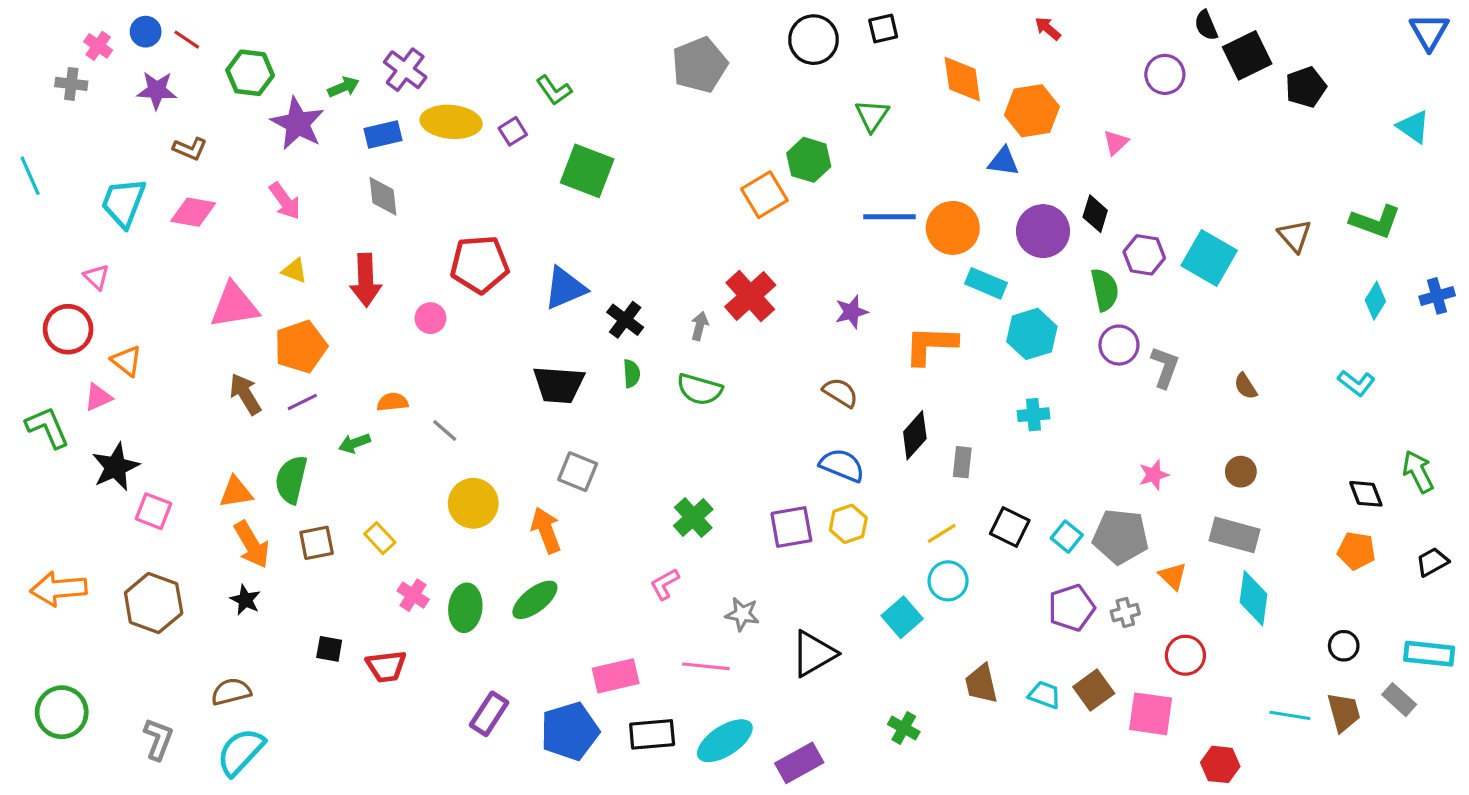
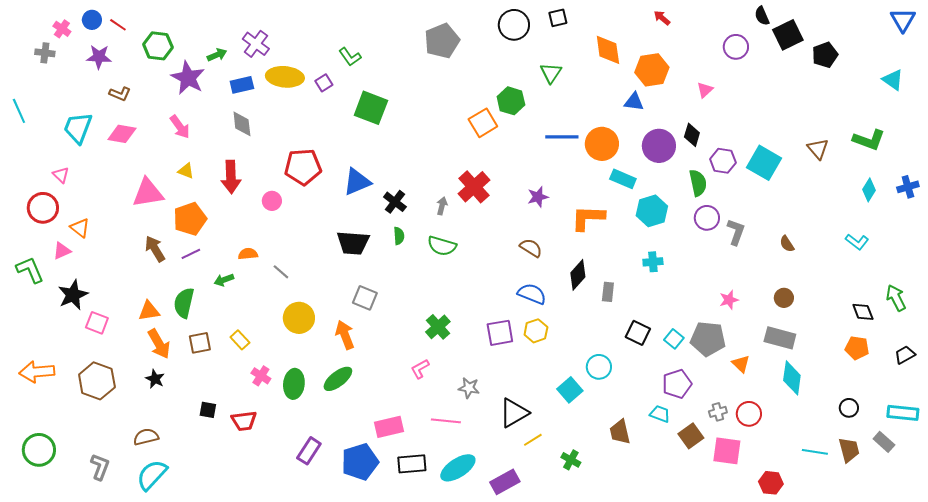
yellow line: (942, 533) -> (533, 440), moved
gray cross: (1125, 613) -> (718, 412), moved
cyan trapezoid: (1045, 695) -> (660, 414), moved

